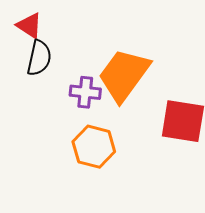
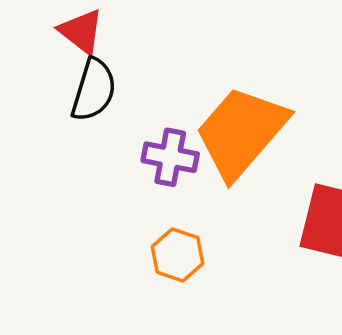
orange hexagon: (94, 147) -> (177, 255), size x0.7

